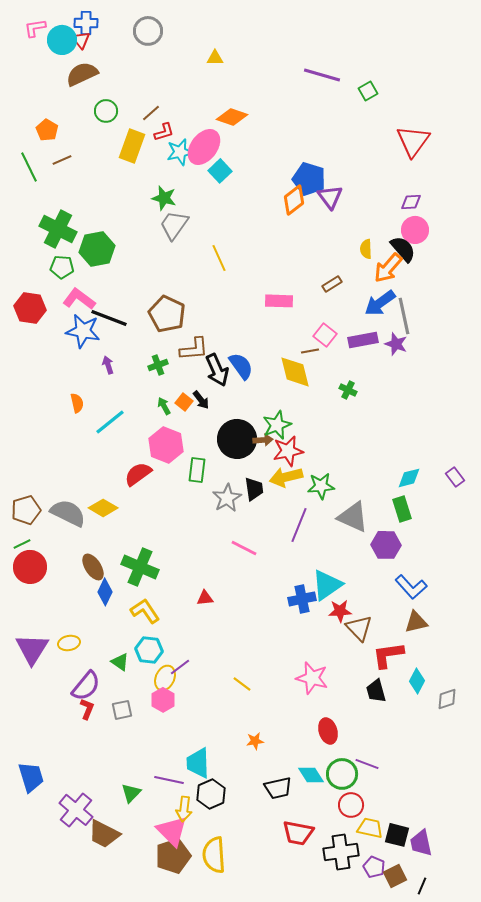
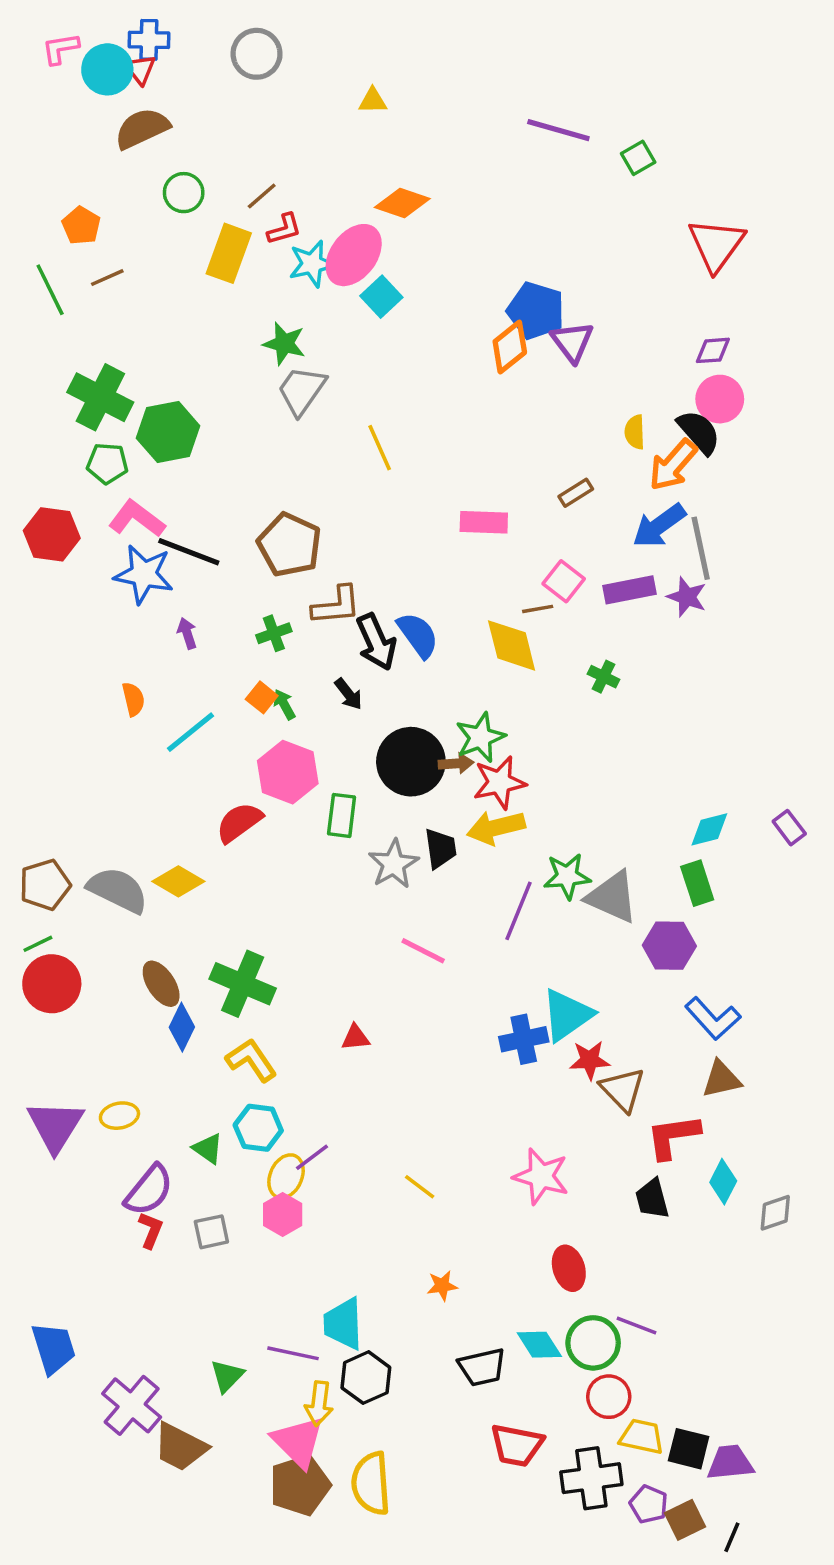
orange square: (184, 402) -> (262, 697), moved
green star: (321, 486) -> (567, 876), moved
purple trapezoid: (421, 843) -> (730, 1463), turned 96

